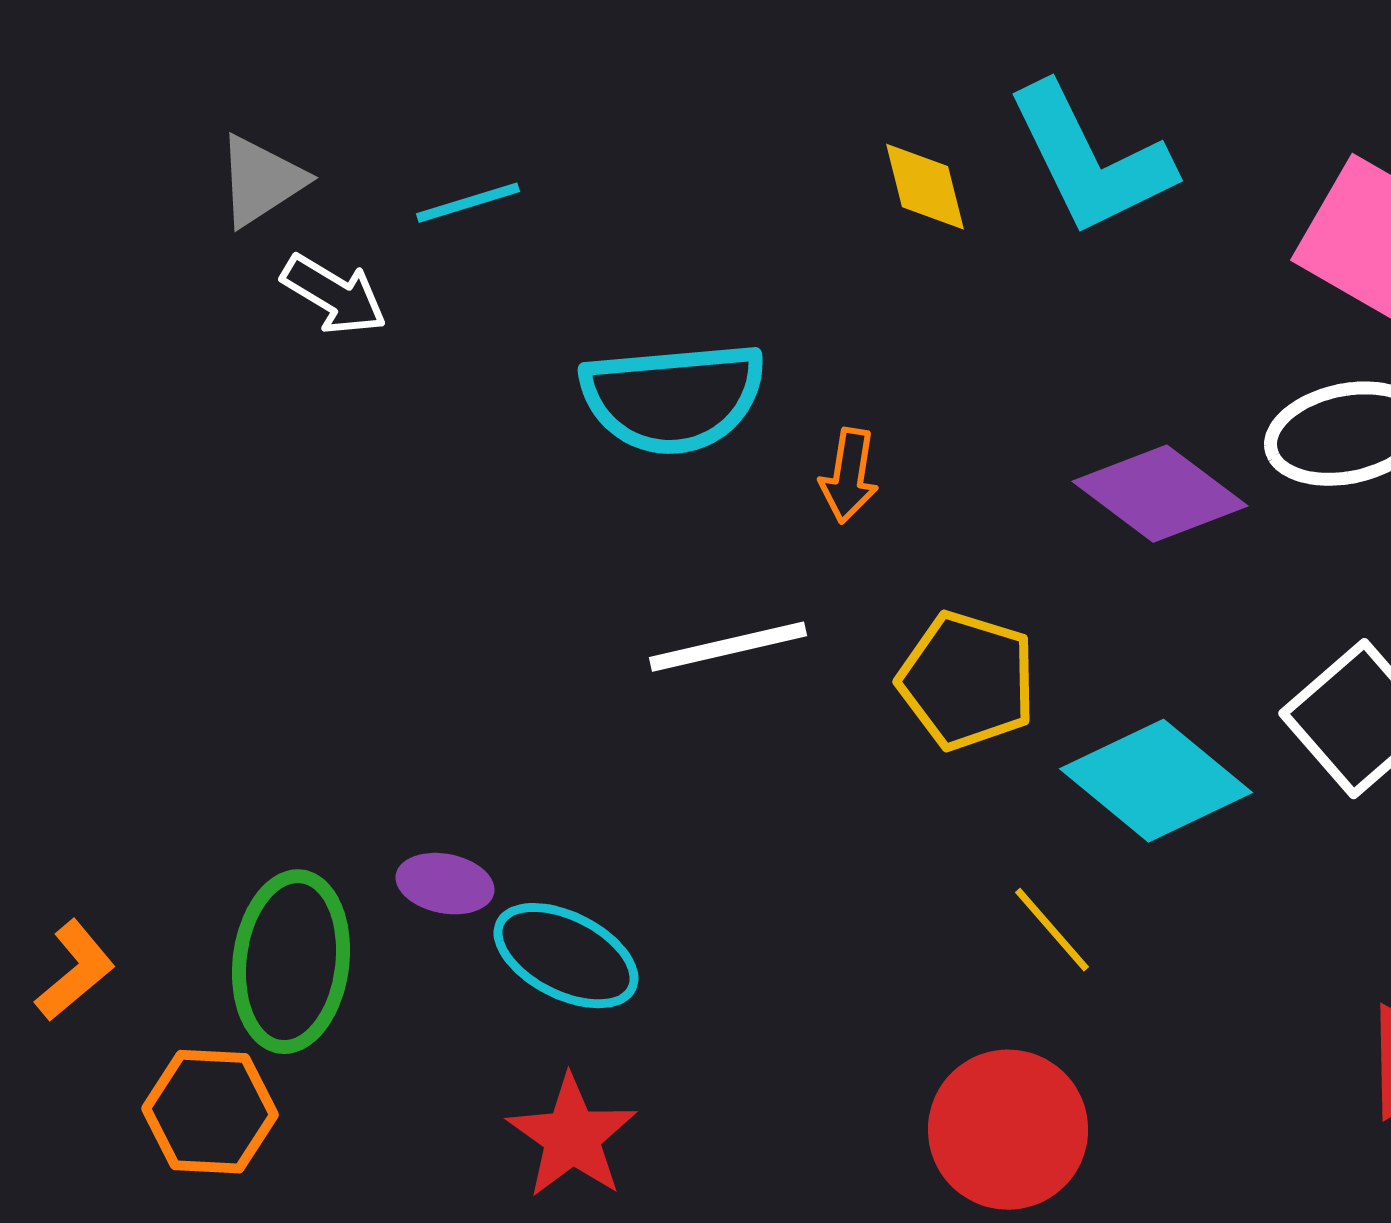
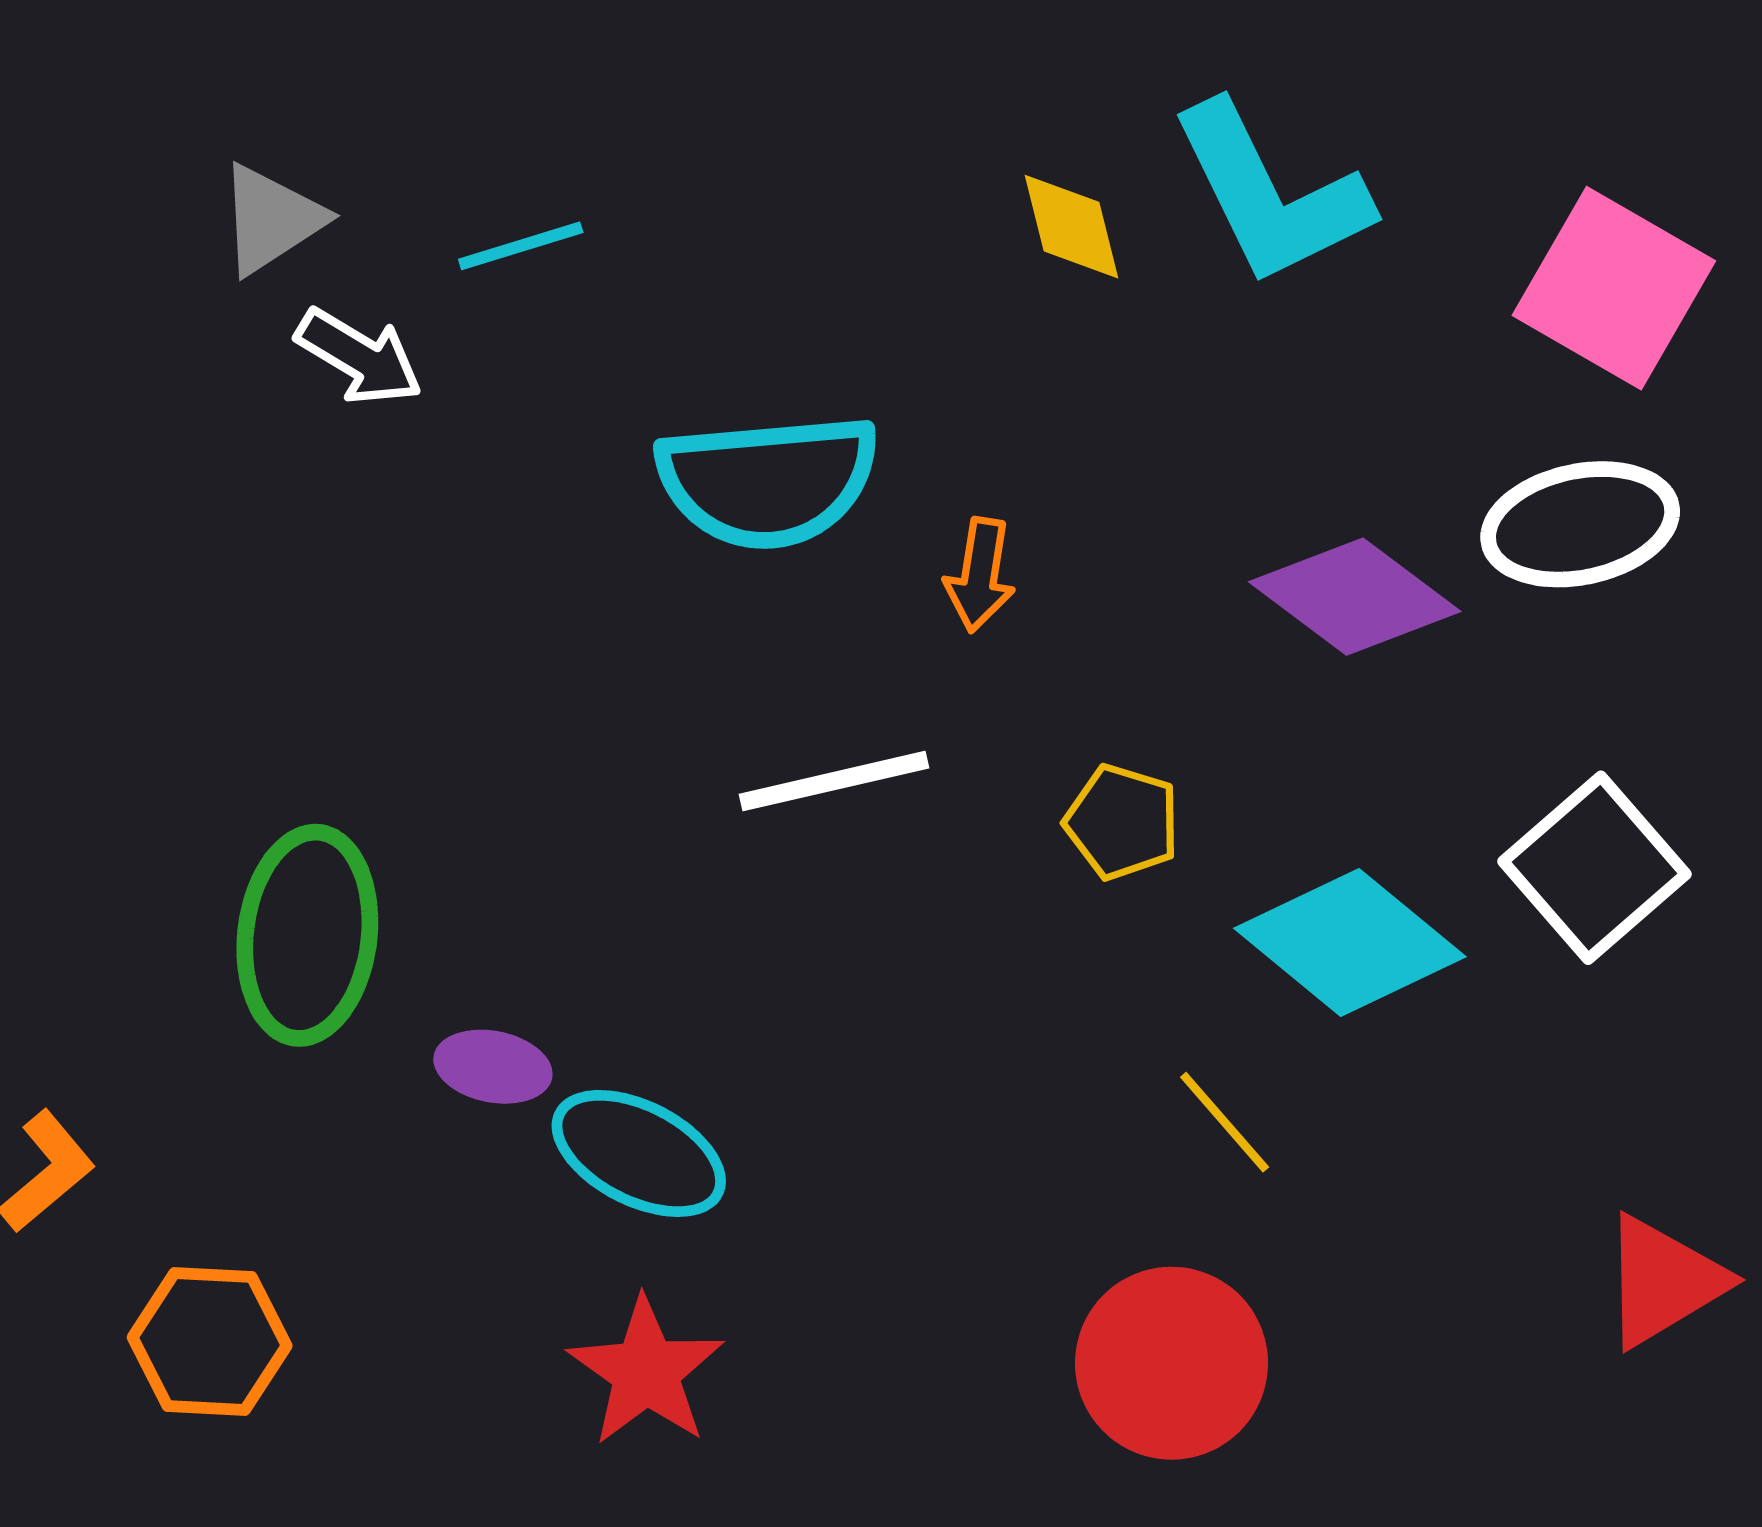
yellow pentagon: (967, 681) -> (1122, 822), size x0.7
green ellipse: (291, 962) -> (307, 935), moved

